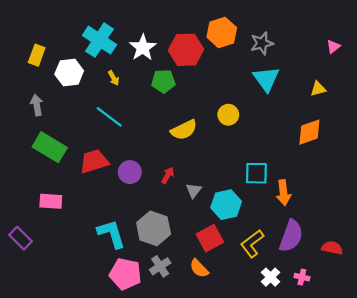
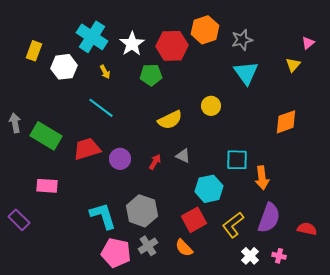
yellow triangle: (318, 89) -> (293, 65), moved, turned -35
gray arrow: (37, 105) -> (15, 123), moved
gray triangle: (194, 190) -> (183, 156), moved, turned -42

